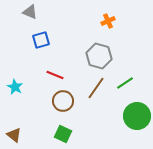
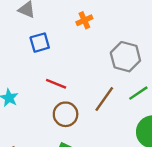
orange cross: (108, 21) -> (84, 20), moved
gray hexagon: (99, 56) -> (125, 57), moved

